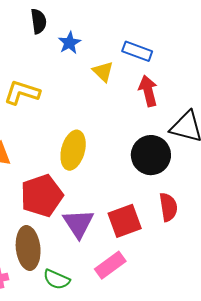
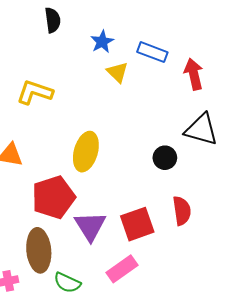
blue star: (69, 43) -> (102, 42), moved
red arrow: (148, 91) -> (194, 74), moved
black circle: (151, 155) -> (165, 158), size x0.6

